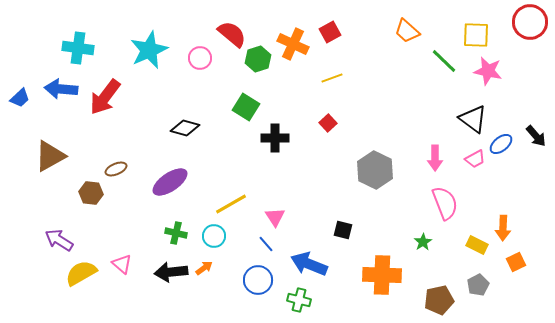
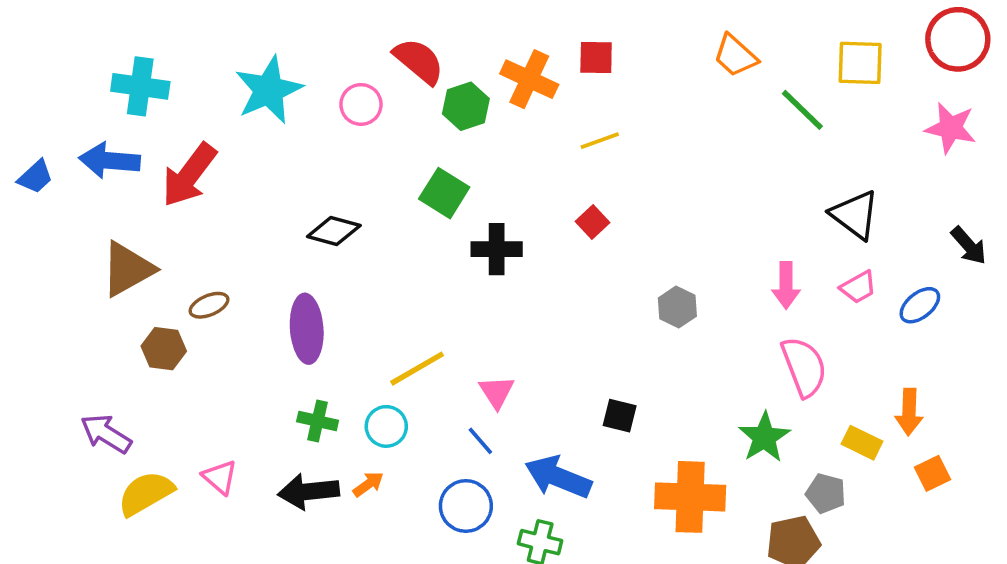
red square: (330, 32) -> (596, 57), turned 30
pink star: (488, 71) -> (951, 128), moved
blue ellipse: (501, 144) -> (920, 305), moved
brown triangle: (50, 156) -> (128, 269), moved
gray hexagon: (375, 170) -> (677, 307), size x0.6
purple ellipse: (170, 182) -> (307, 329), turned -60
green star: (423, 242) -> (764, 437), size x1.6
gray pentagon: (478, 285) -> (826, 493), moved, turned -30

